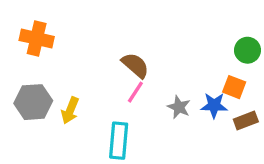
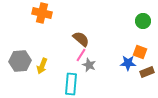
orange cross: (37, 38) -> (42, 13), moved
green circle: (247, 50) -> (143, 21), moved
gray star: (179, 107) -> (89, 65), moved

